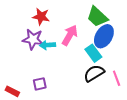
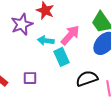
purple star: (33, 39) -> (22, 24), moved, turned 30
cyan rectangle: (93, 53) -> (61, 57), moved

